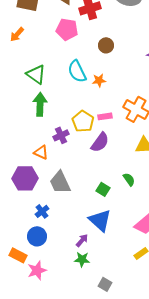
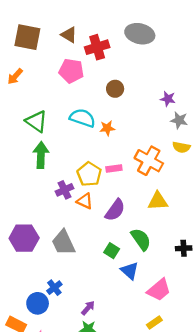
cyan semicircle: (77, 71) -> (82, 118), turned 135
purple semicircle: (100, 142) -> (115, 210), moved
orange triangle: (41, 152) -> (85, 201), moved
green semicircle: (129, 179) -> (141, 239), size x1.5
blue cross: (42, 211) -> (54, 288), moved
blue triangle: (100, 220) -> (130, 271), moved, size x0.7

